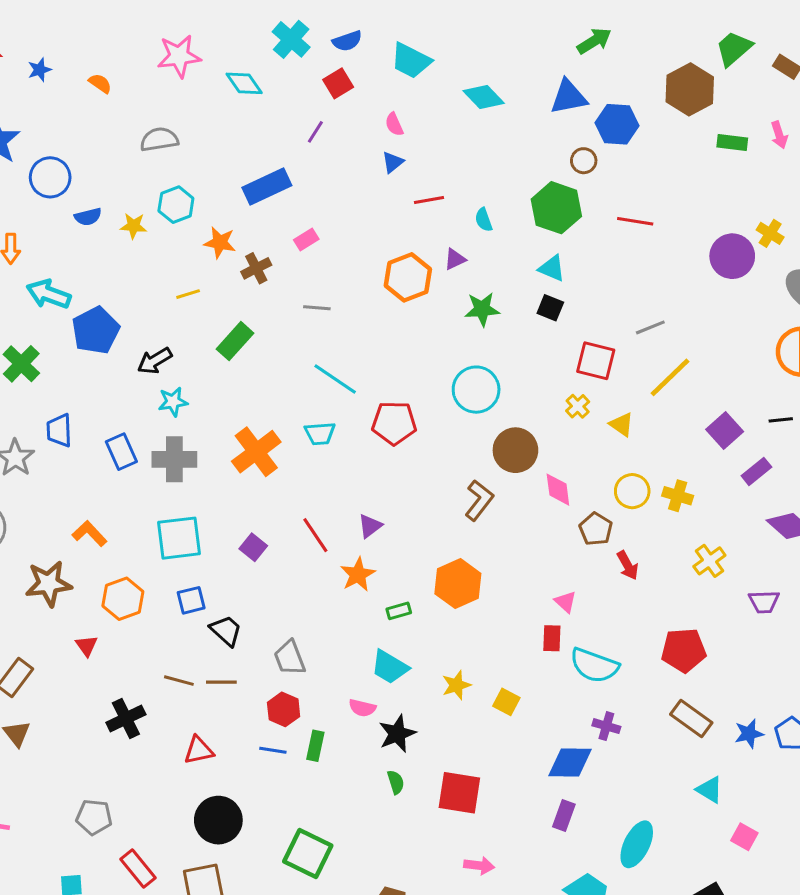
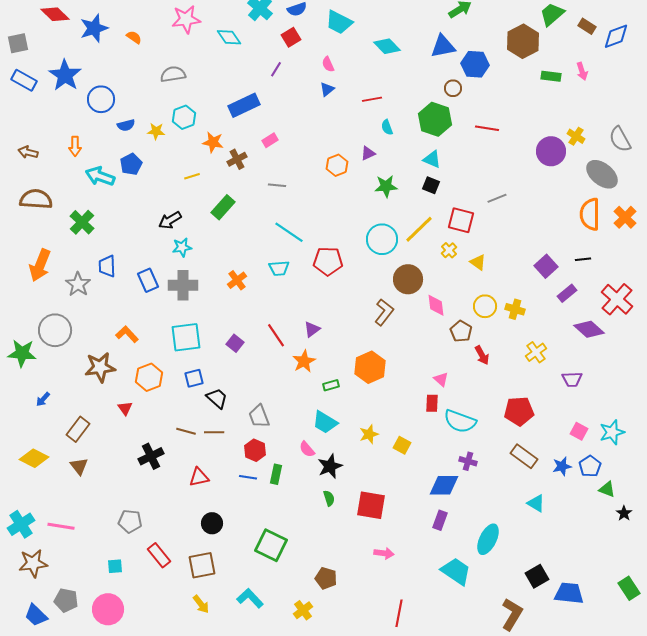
blue star: (39, 70) -> (94, 28), size x1.8
red line: (429, 200) -> (372, 99), moved
orange hexagon: (408, 277) -> (337, 165), size x0.7
blue pentagon: (96, 330) -> (131, 164), moved, size x0.7
yellow line: (670, 377) -> (419, 229), moved
orange cross: (256, 452) -> (237, 280), size x0.6
pink semicircle: (362, 708) -> (307, 449), turned 36
black circle: (218, 820) -> (212, 523), size x0.7
pink square: (744, 837) -> (579, 431), moved

